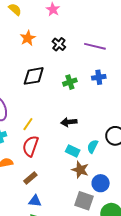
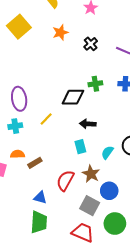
black diamond: (34, 76) -> (73, 97), moved
red semicircle: (31, 146) -> (65, 180), moved
cyan rectangle: (73, 151) -> (80, 147), moved, turned 40
brown rectangle: (30, 178) -> (35, 163), moved

